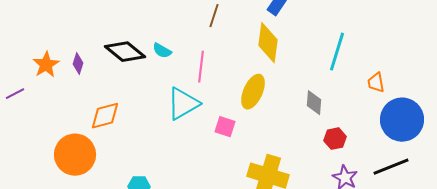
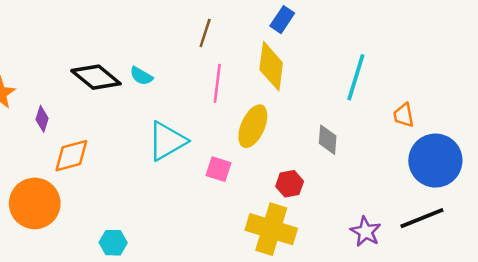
purple diamond: (78, 64) -> (42, 119), moved
pink line: (201, 67) -> (217, 83), moved
red hexagon: (335, 139) -> (290, 184), moved

